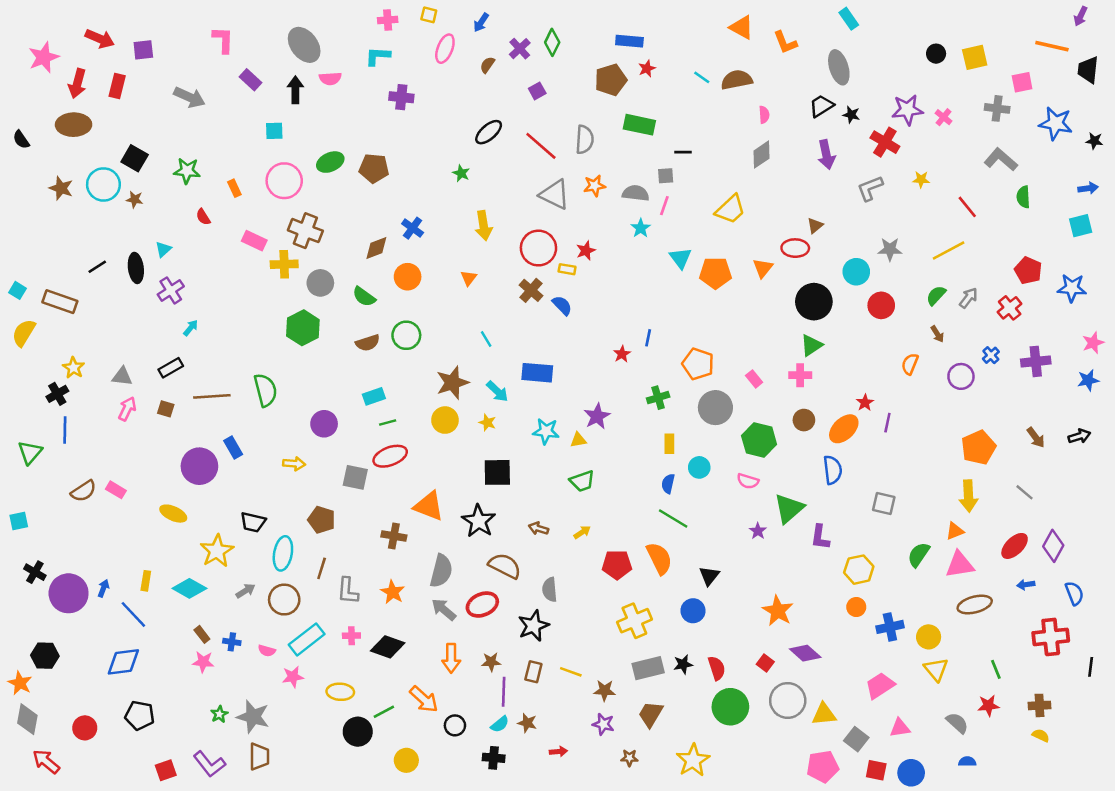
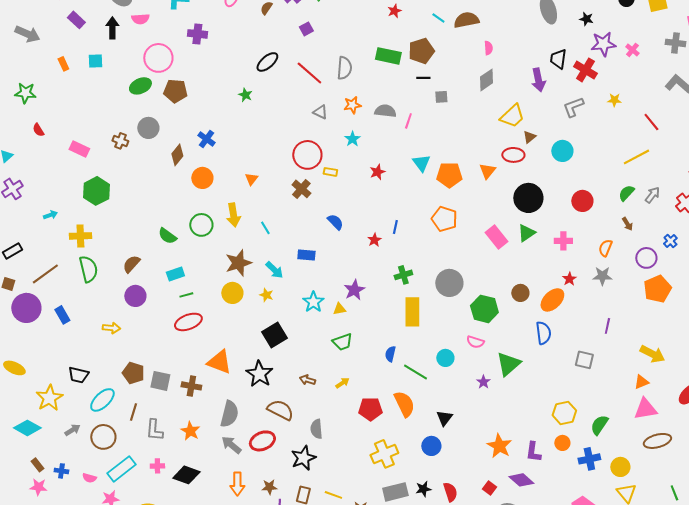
brown pentagon: (611, 80) -> (421, 51), moved
black trapezoid: (821, 106) -> (558, 59), moved, turned -50
black star: (851, 115) -> (586, 19), moved
gray square: (666, 176) -> (441, 97), moved
pink circle: (284, 181) -> (158, 58), moved
orange rectangle: (234, 188) -> (63, 64), moved
gray triangle: (555, 194) -> (320, 112), size x0.6
yellow trapezoid: (730, 209) -> (512, 116), moved
yellow arrow: (484, 226) -> (233, 215), moved
cyan star: (641, 228) -> (352, 139), moved
brown cross: (305, 231) -> (120, 141), size x0.6
brown diamond: (376, 248) -> (177, 155), turned -30
gray star: (890, 249) -> (602, 276), moved
red star: (586, 251) -> (377, 172), moved
yellow cross: (284, 264) -> (80, 236), moved
cyan circle: (856, 272) -> (562, 151), moved
gray circle: (320, 283) -> (148, 128), moved
green semicircle: (364, 297) -> (167, 236), moved
blue semicircle: (562, 305) -> (335, 222), moved
cyan arrow: (191, 328) -> (50, 215), moved, turned 32
green hexagon: (303, 328) -> (96, 191), moved
brown semicircle: (368, 343) -> (131, 264), moved, turned 150
orange pentagon: (698, 364) -> (444, 219), moved
blue rectangle: (537, 373) -> (306, 255), size x0.7
pink cross: (800, 375) -> (563, 241), moved
pink rectangle: (754, 379) -> (496, 237), moved, size x1.6
brown line: (212, 396) -> (45, 274), turned -32
purple line: (887, 423) -> (607, 326), moved
cyan star: (546, 431) -> (313, 302), turned 30
yellow rectangle: (669, 444) -> (412, 312), size x1.8
orange pentagon: (978, 447) -> (657, 289), moved
purple circle: (199, 466) -> (26, 308), moved
cyan circle: (699, 467) -> (445, 358), moved
black square: (497, 472) -> (274, 335), turned -30
gray square: (355, 477) -> (160, 381), moved
blue semicircle: (668, 484) -> (390, 354), moved
yellow arrow: (968, 496) -> (652, 354), turned -60
purple L-shape: (820, 537) -> (533, 452), moved
cyan ellipse: (283, 553) -> (102, 400), turned 36
green semicircle: (919, 555) -> (599, 425), moved

